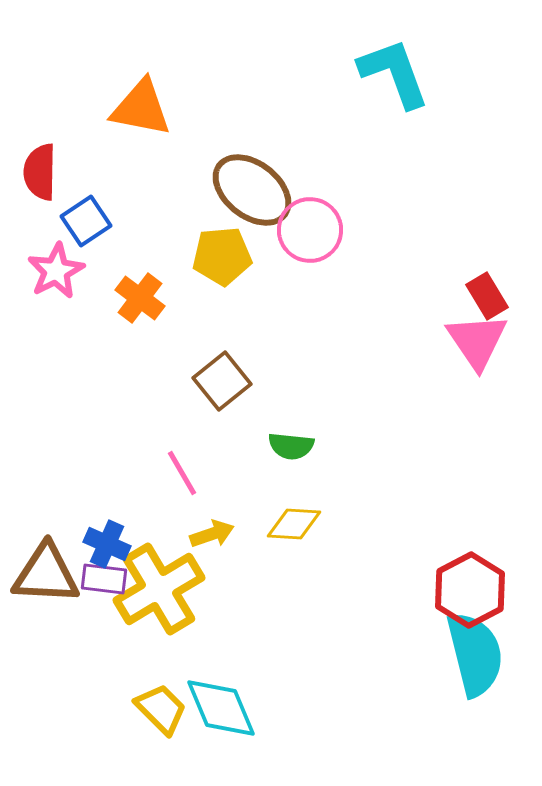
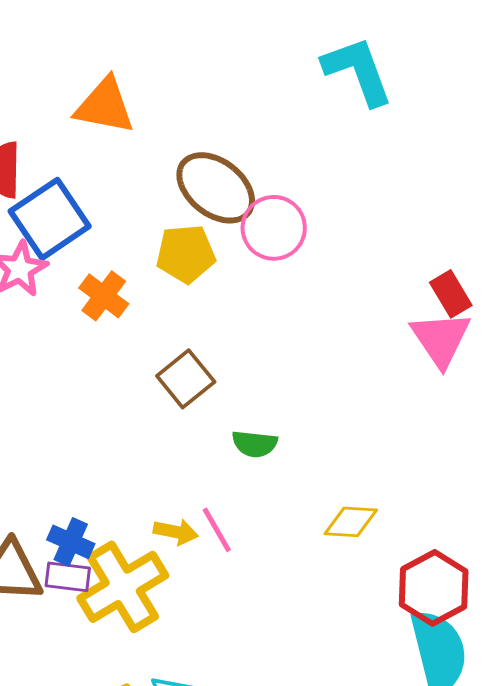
blue square: (86, 221) -> (50, 219), size x1.6
pink line: (182, 473) -> (217, 530), moved
yellow diamond: (294, 524) -> (351, 522), moved
yellow arrow: (212, 534) -> (176, 532), turned 30

